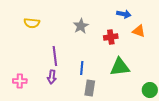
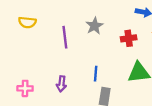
yellow semicircle: (32, 23) -> (27, 22), moved
purple line: (55, 56) -> (65, 37), moved

